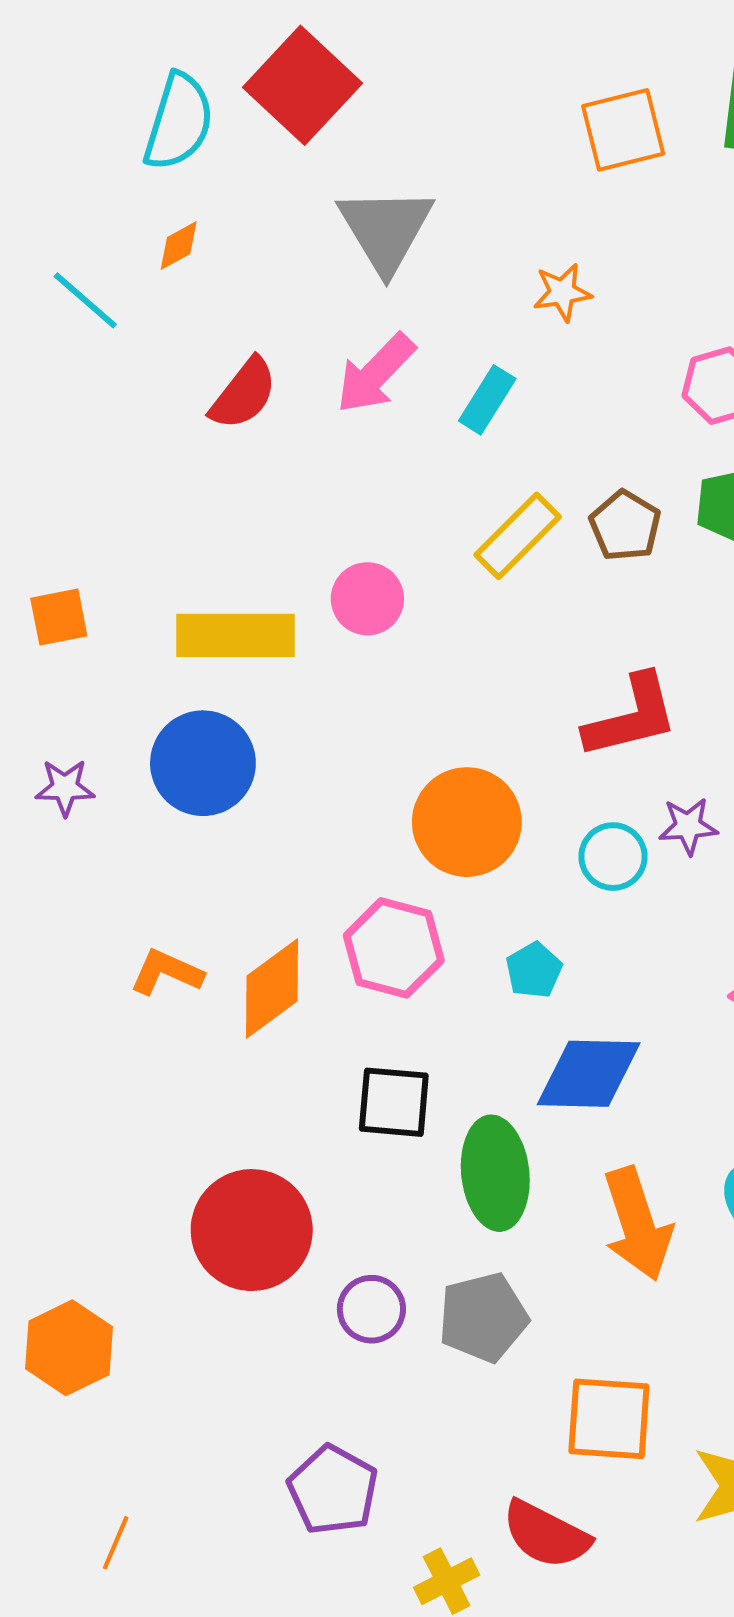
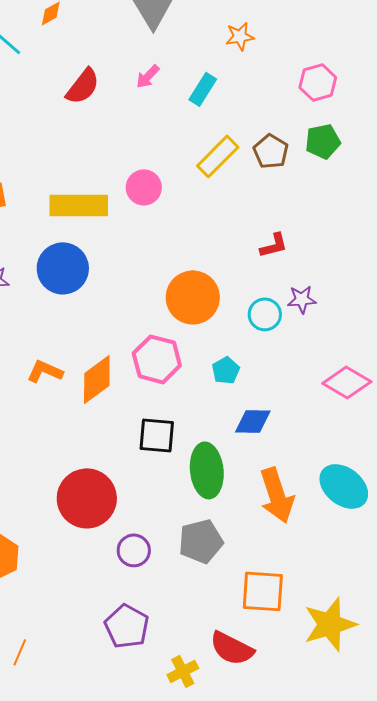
pink arrow: (376, 373) -> (148, 76), size x0.6
red L-shape: (631, 717) -> (274, 245), size x0.6
blue diamond: (589, 1074) -> (253, 421), size x0.7
purple circle: (371, 1309) -> (134, 550), moved

